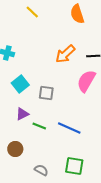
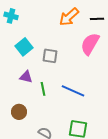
purple triangle: (22, 114) -> (26, 77), turned 40
green line: (39, 126) -> (43, 89), turned 56

